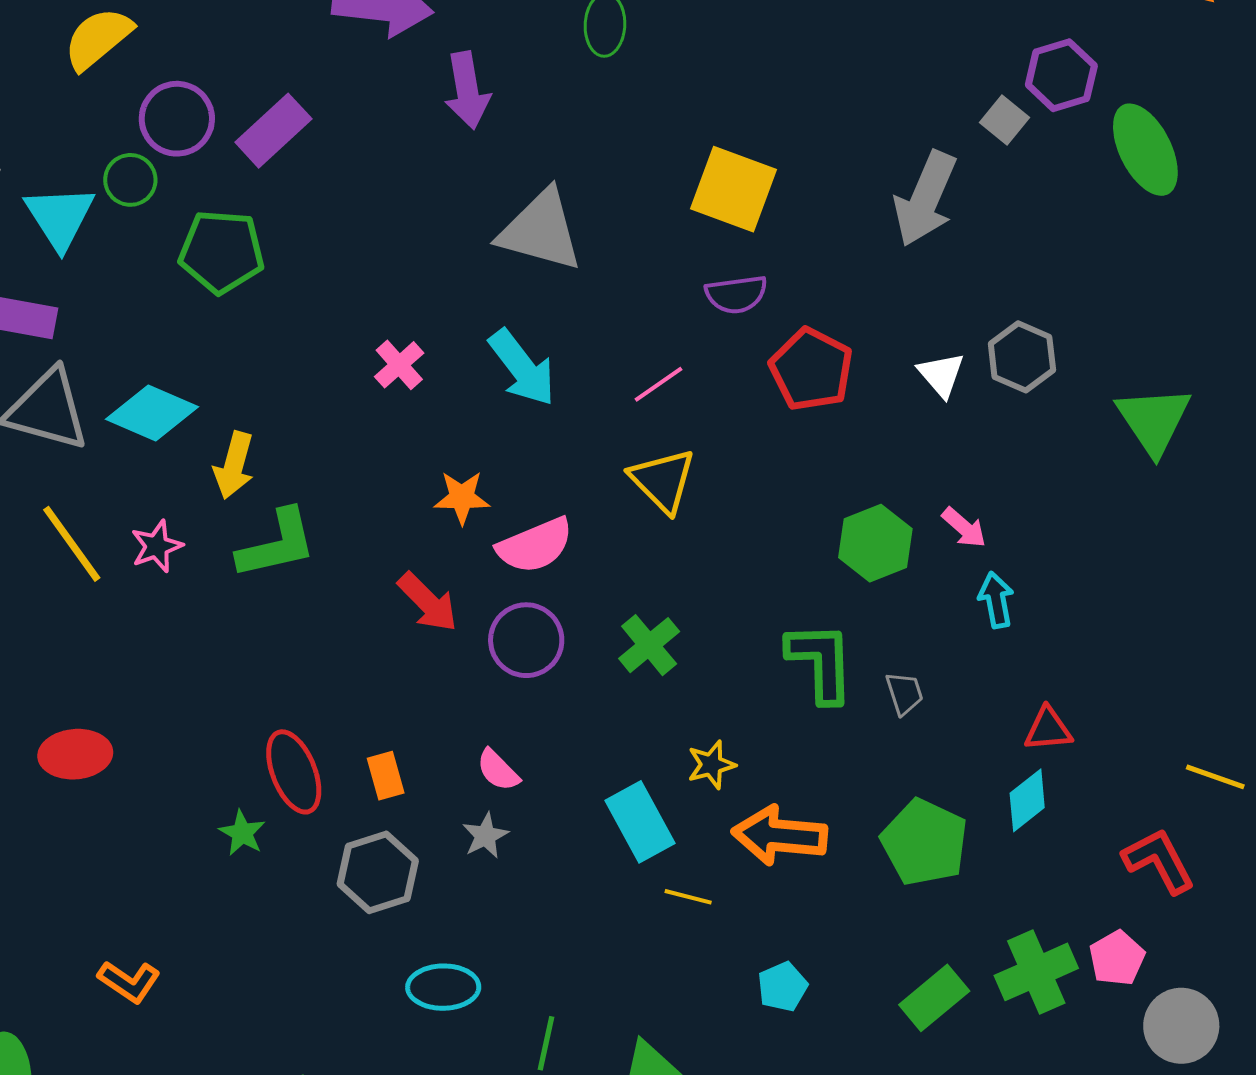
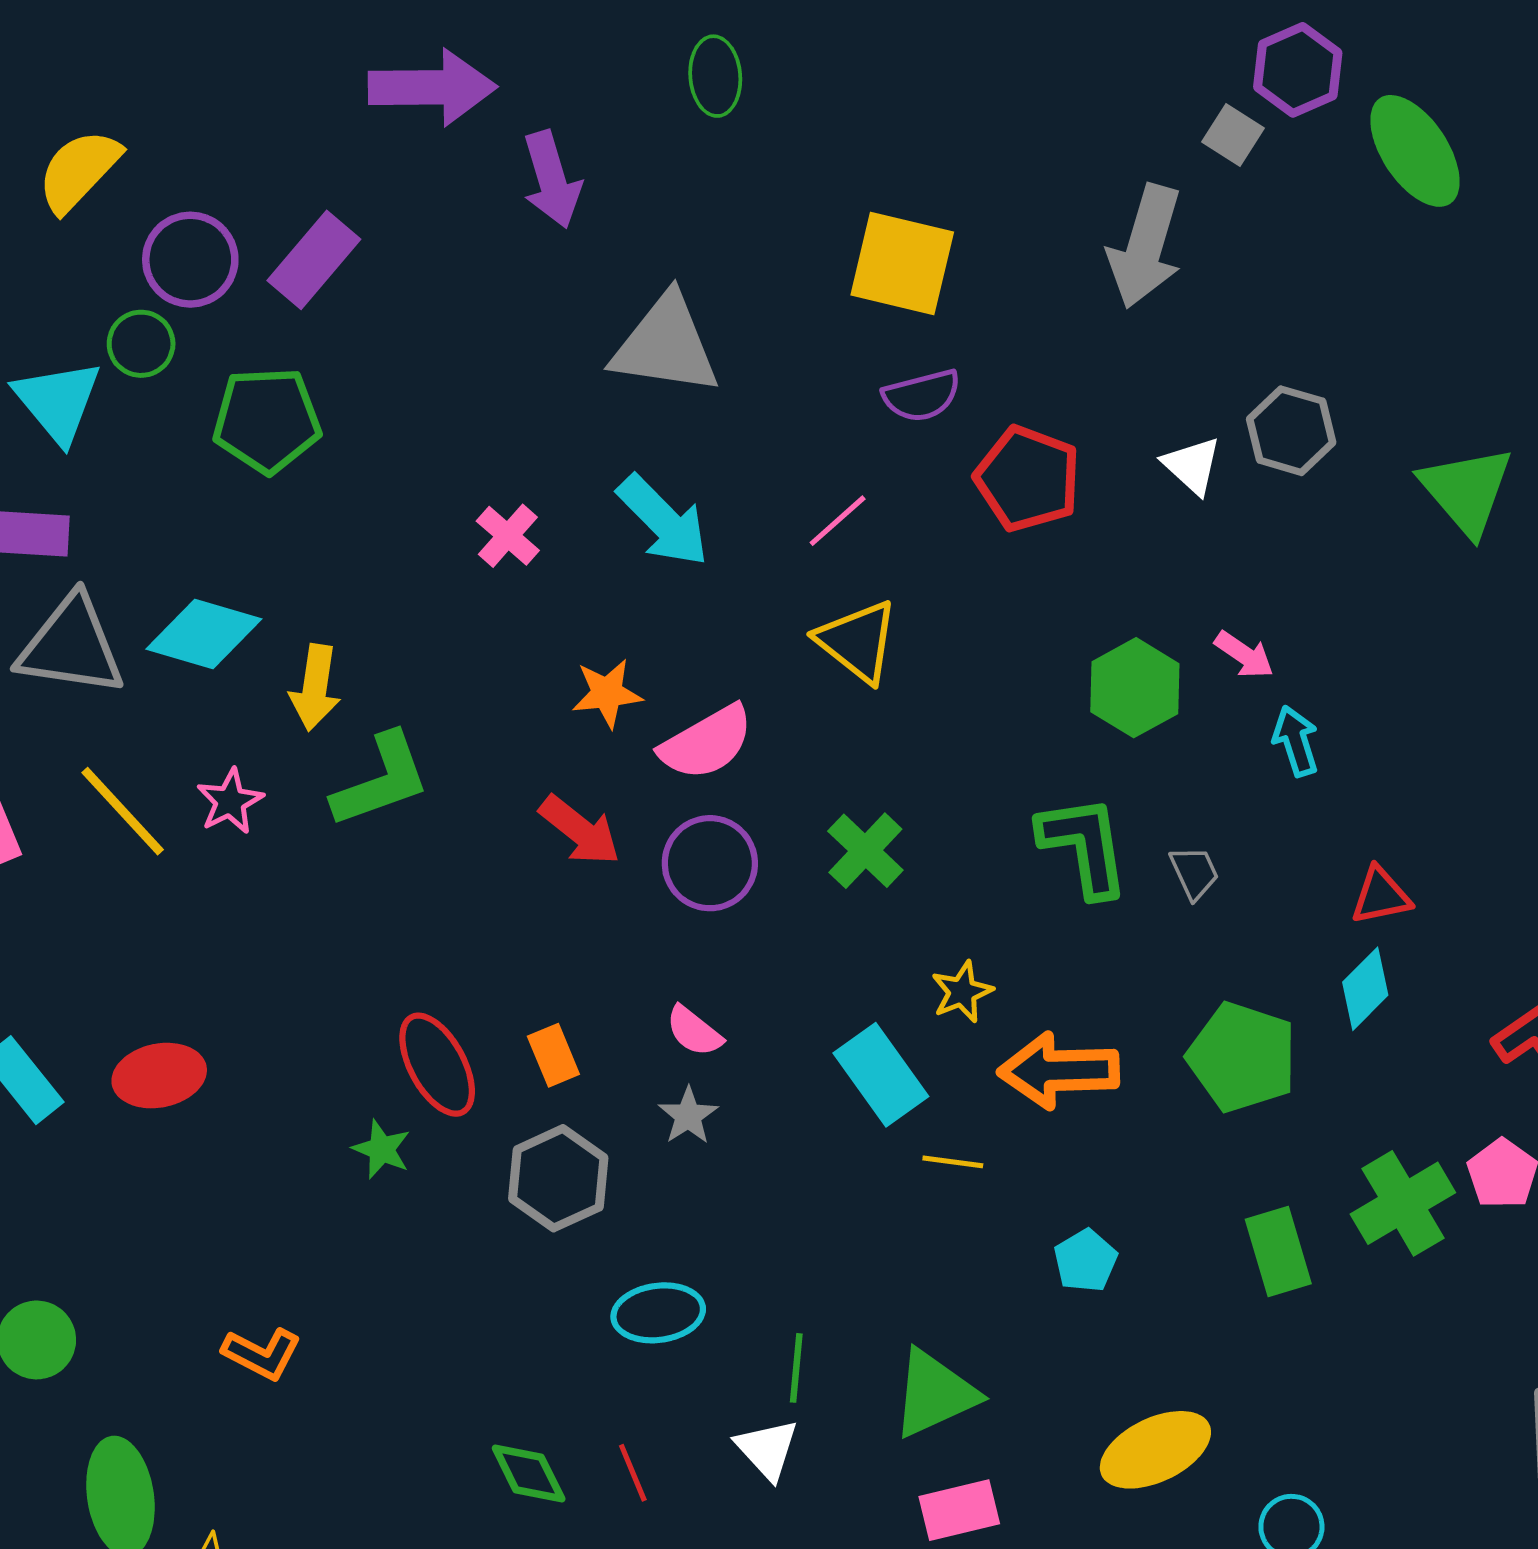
green rectangle: (934, 998) -> (1278, 1252), turned -60

